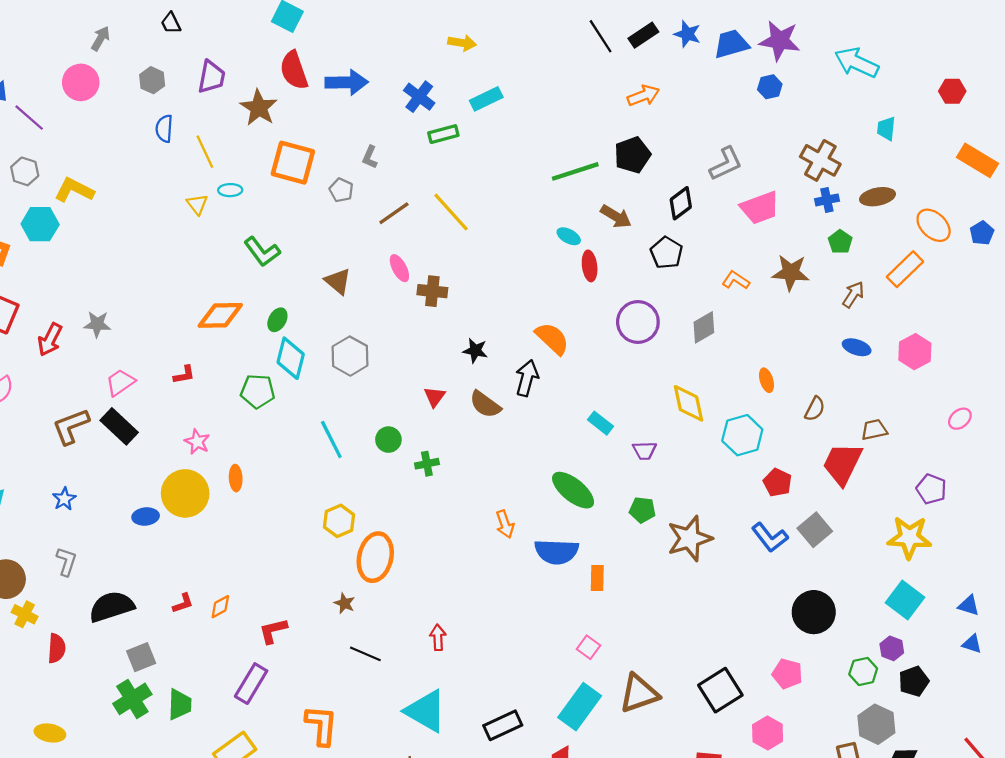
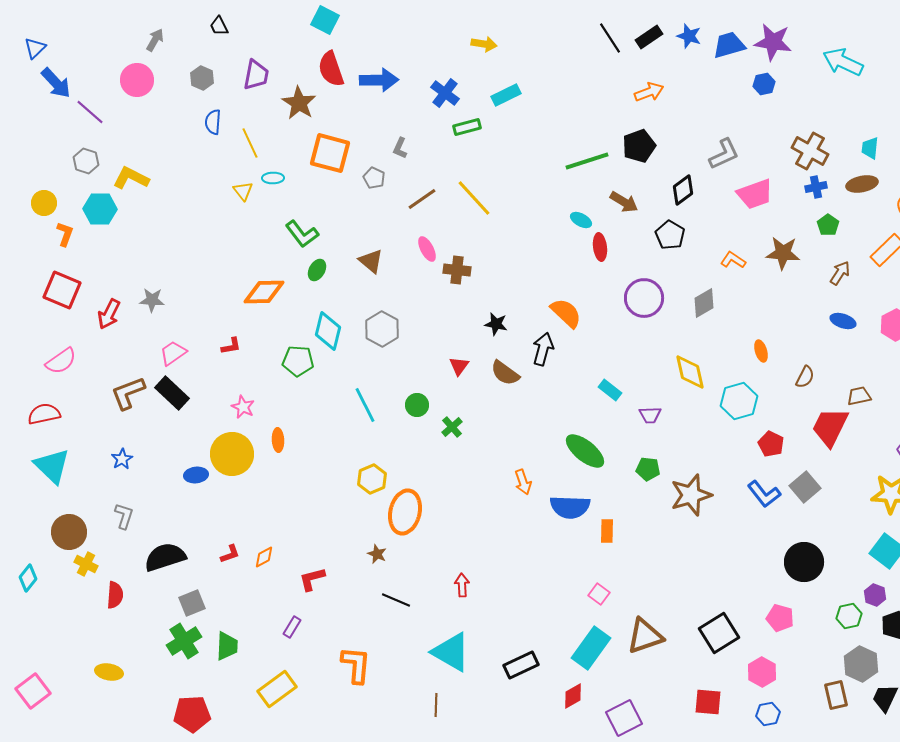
cyan trapezoid: (886, 129) -> (870, 148), moved
green ellipse: (277, 320) -> (317, 270), moved
green cross: (427, 464) -> (452, 427), turned -30
purple rectangle: (251, 684) -> (292, 627), size x0.6

